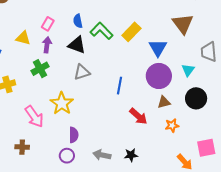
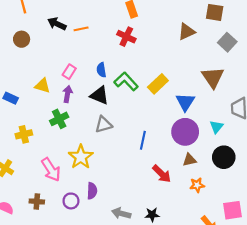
purple circle: (67, 156) -> (71, 201), moved

